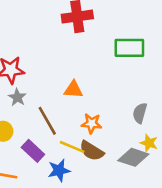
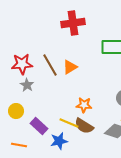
orange triangle: (73, 90) -> (70, 67), moved, turned -35
brown line: (47, 121) -> (50, 65), moved

